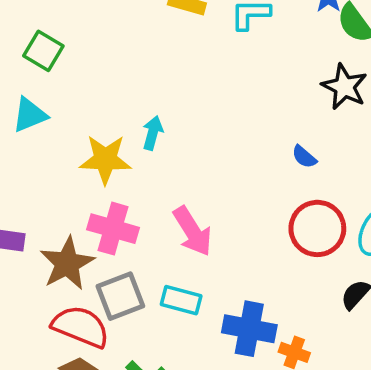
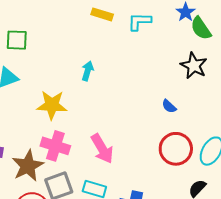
green square: (43, 51) -> (17, 40), turned -30
cyan arrow: (153, 133) -> (88, 71), moved

